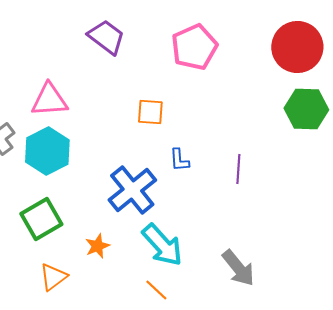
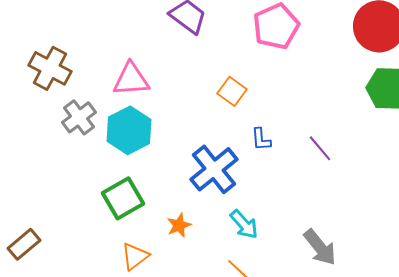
orange square: (150, 112) -> (232, 91), turned 32
purple line: (238, 169) -> (320, 148), turned -44
cyan arrow: (162, 245) -> (244, 224), size x0.7

